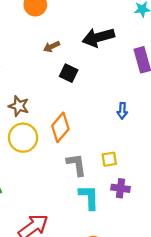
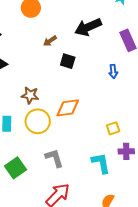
blue arrow: (122, 111) -> (113, 71), moved
orange diamond: (60, 127) -> (68, 108), turned 50
gray L-shape: (77, 165) -> (54, 158), moved

